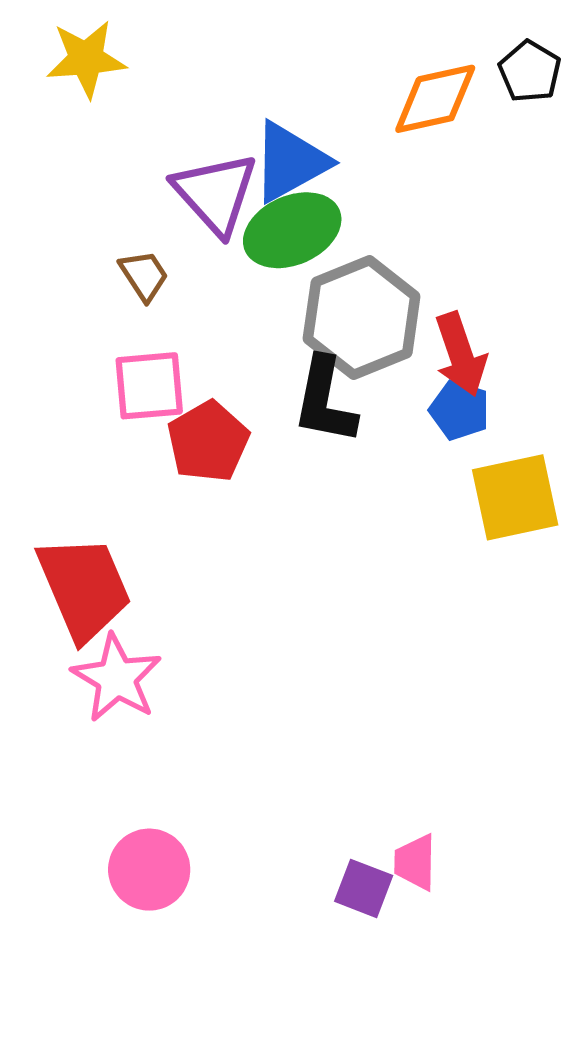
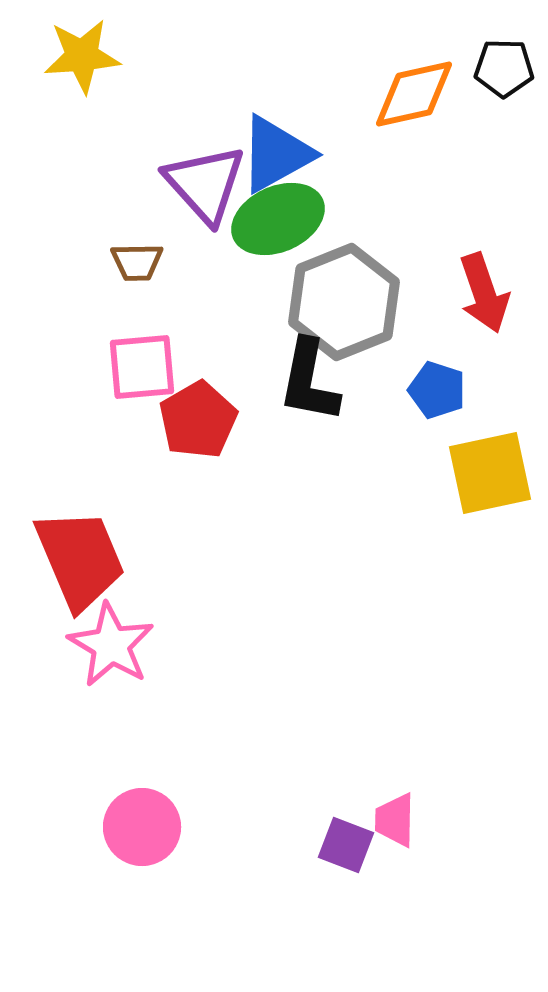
black pentagon: (530, 71) -> (504, 68), turned -30
brown trapezoid: (144, 275) -> (137, 262), turned 122
red arrow: (460, 354) -> (484, 293), moved

